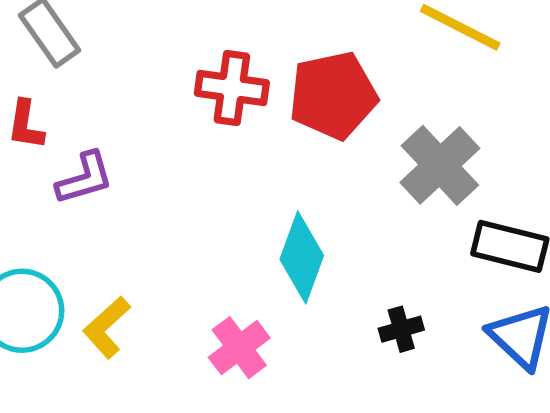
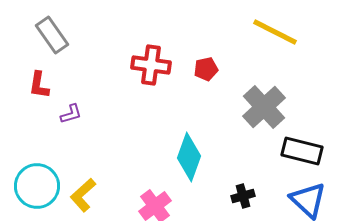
red pentagon: (333, 95) -> (206, 69), size x0.5
purple L-shape: (85, 178) -> (71, 114), size x0.7

